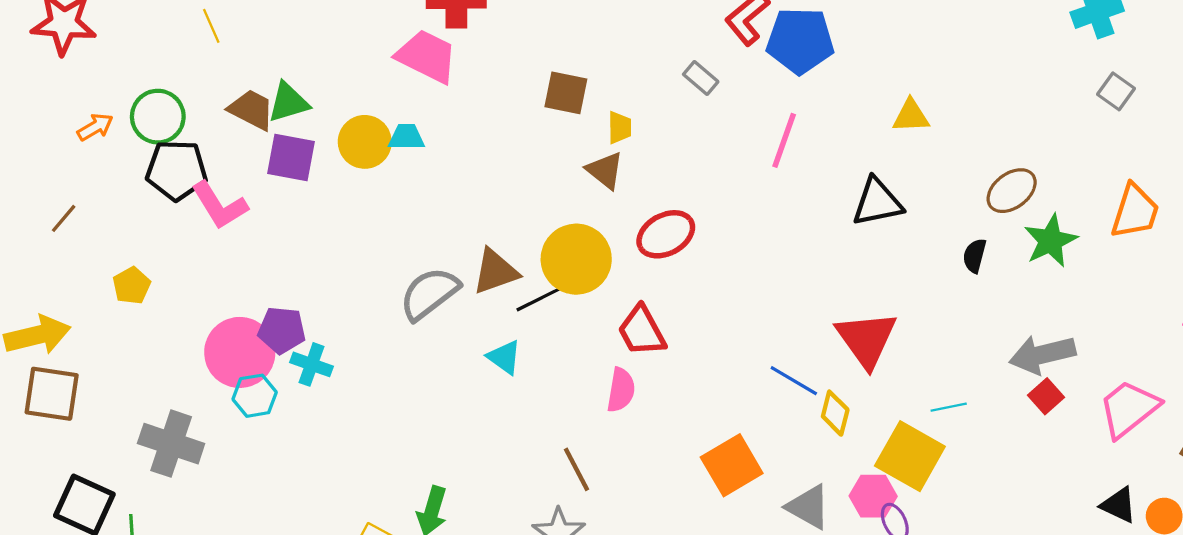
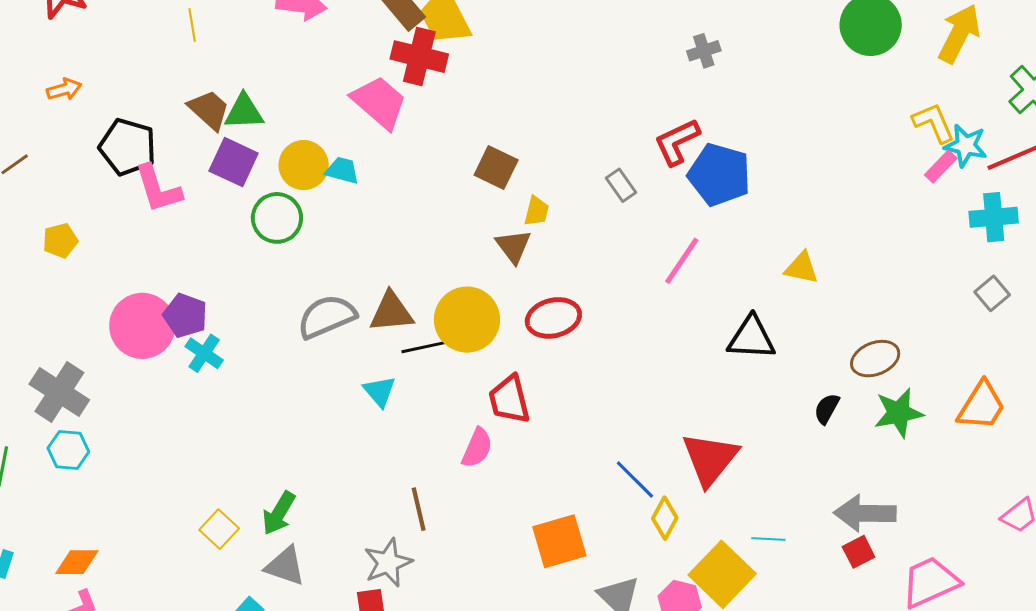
green circle: (158, 117) -> (277, 218), moved
cyan hexagon: (255, 396) -> (68, 450), moved

